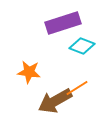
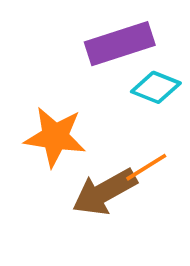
orange star: (29, 72) -> (55, 137), size x1.4

